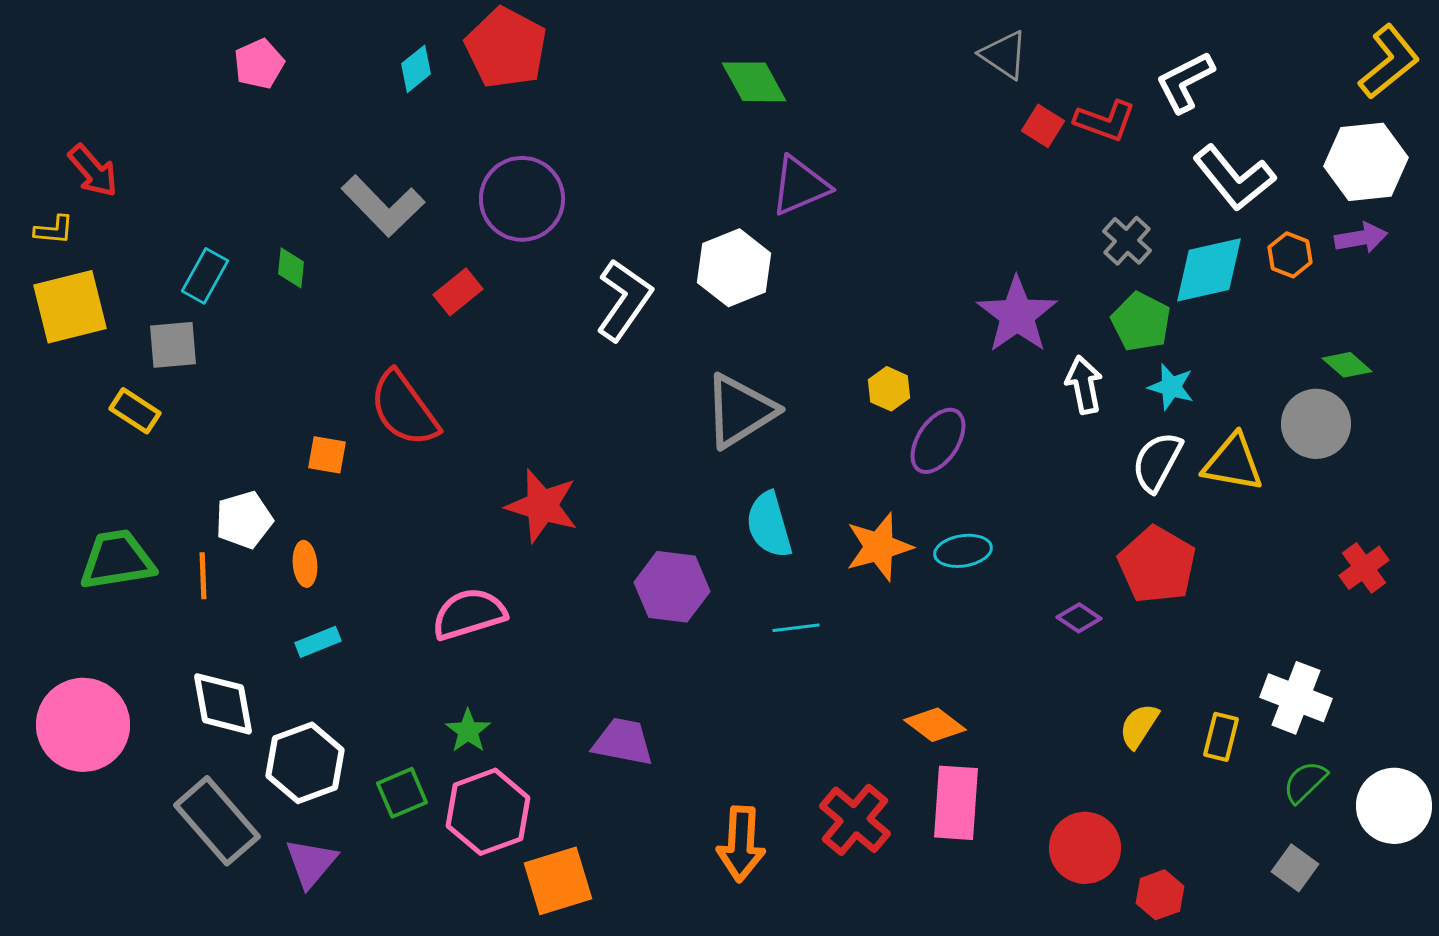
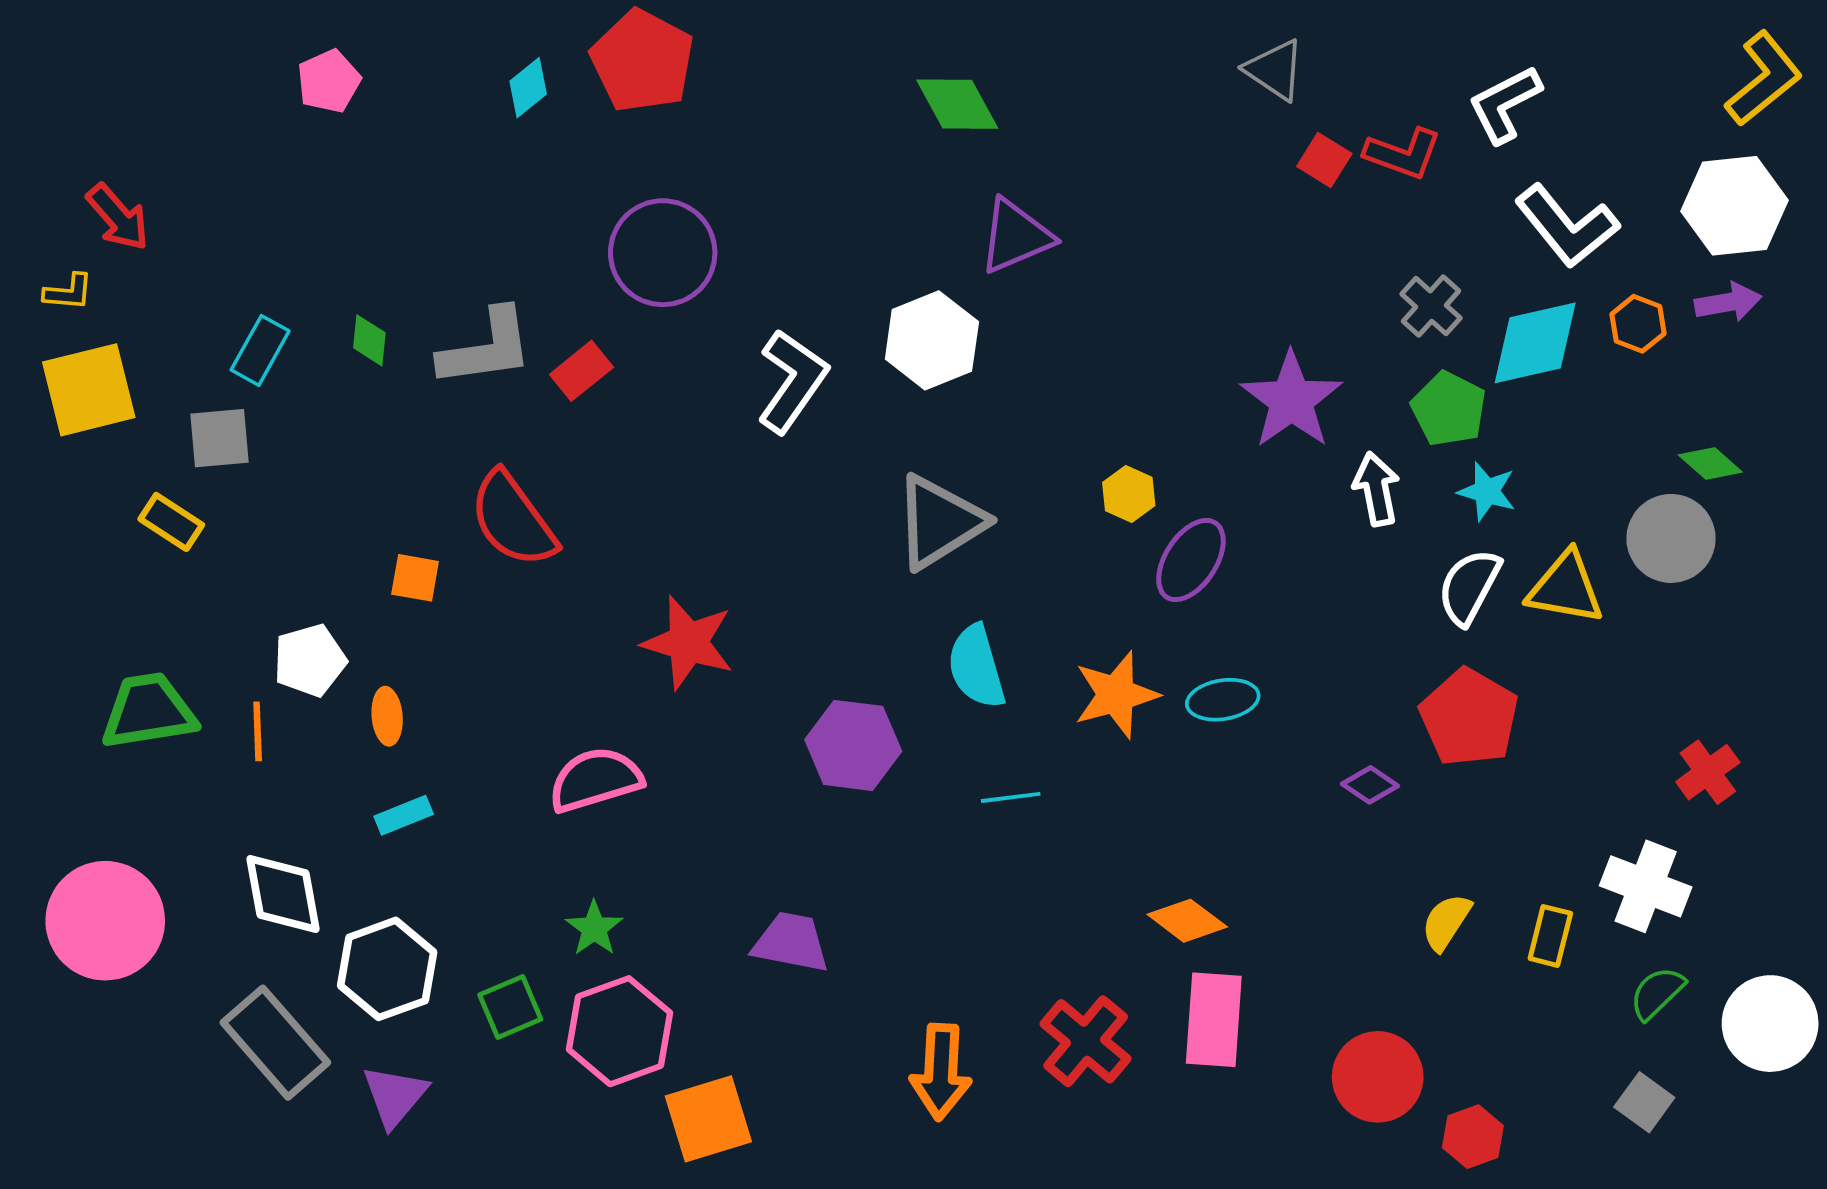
gray L-shape: (383, 206) -> (486, 348), moved, turned -54
red cross: (1364, 568) -> (1708, 772), moved

